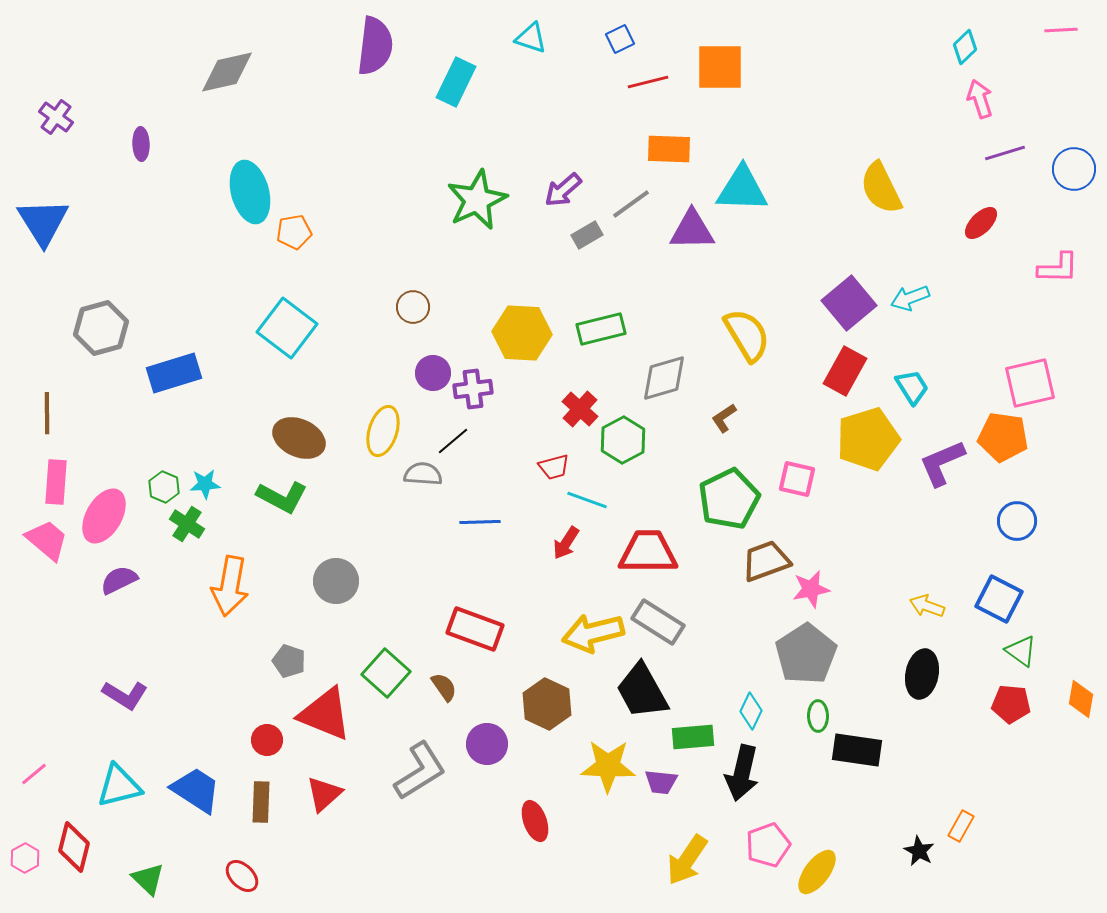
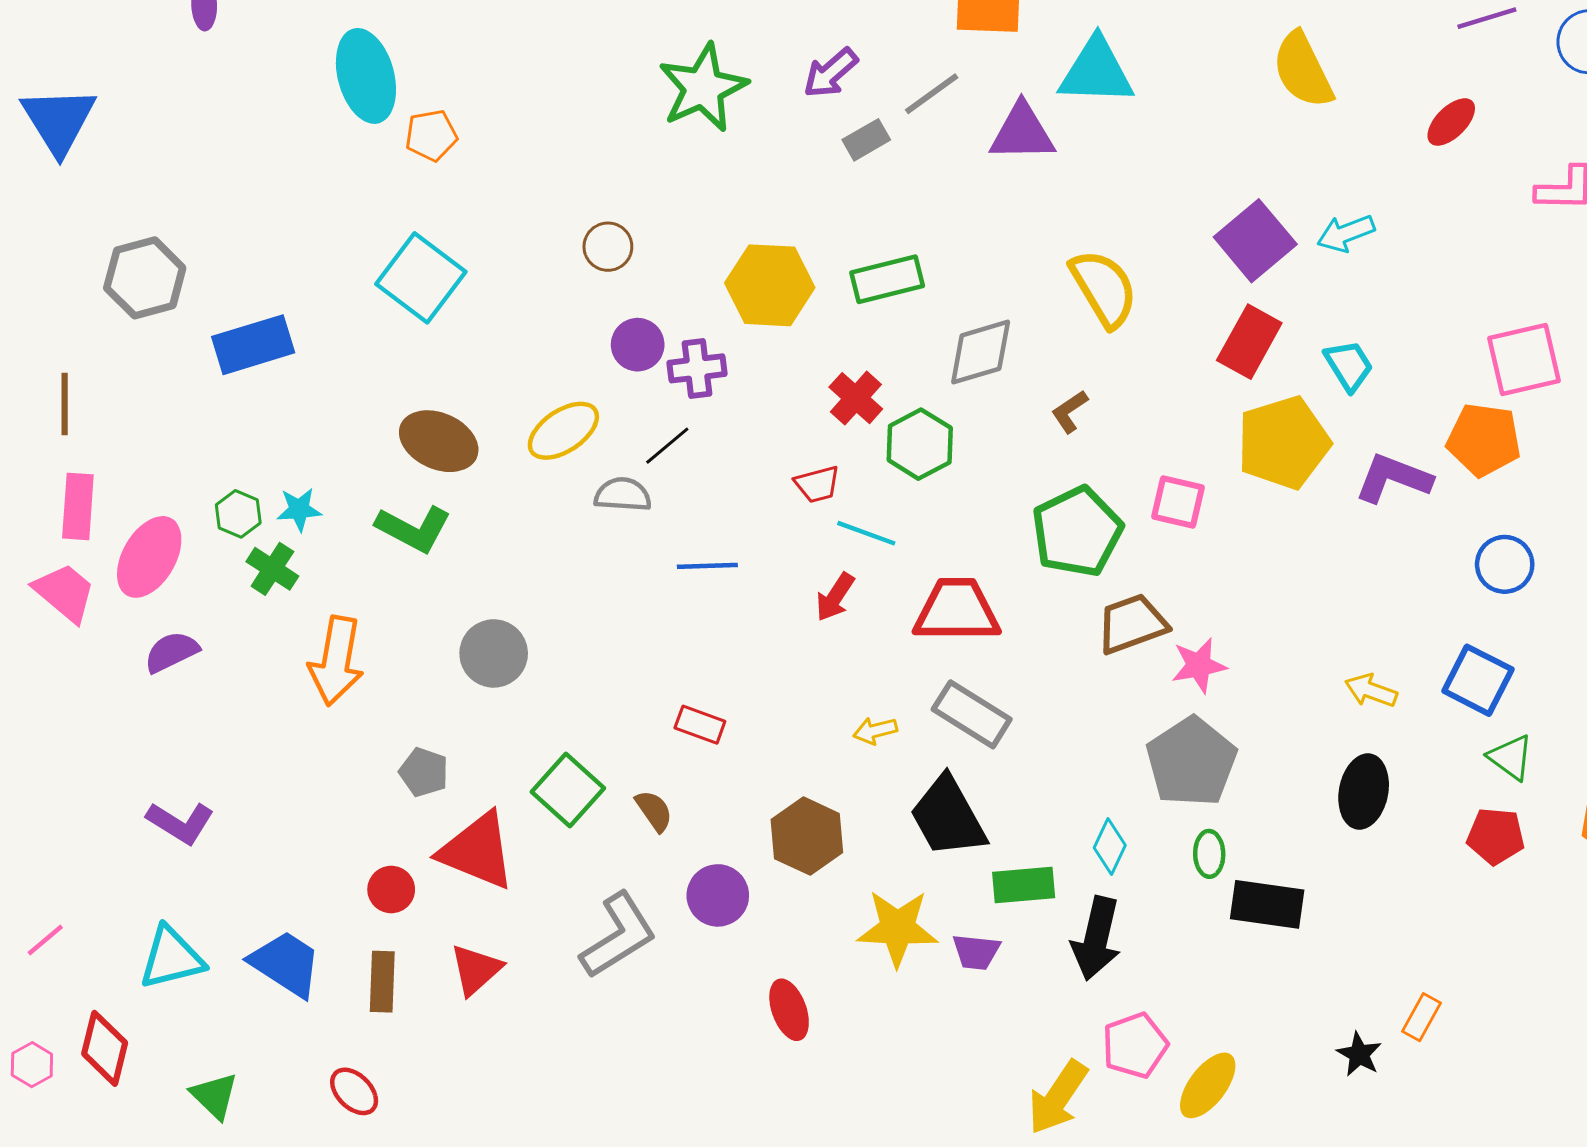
yellow ellipse: (383, 431) -> (563, 431), turned 39
purple L-shape: (942, 463) -> (1393, 478), turned 44
red rectangle: (475, 629) -> (700, 725), size x0.6
yellow arrow: (593, 633) -> (875, 731), size x0.5
yellow arrow: (687, 860) -> (1058, 1097), moved

